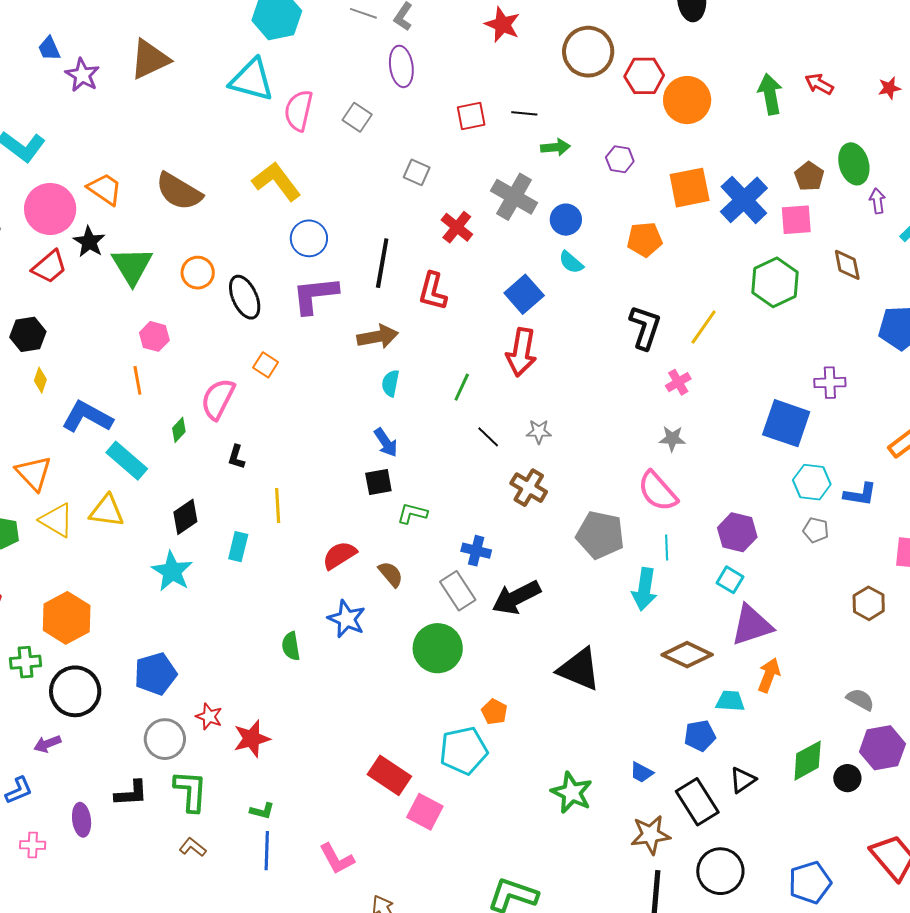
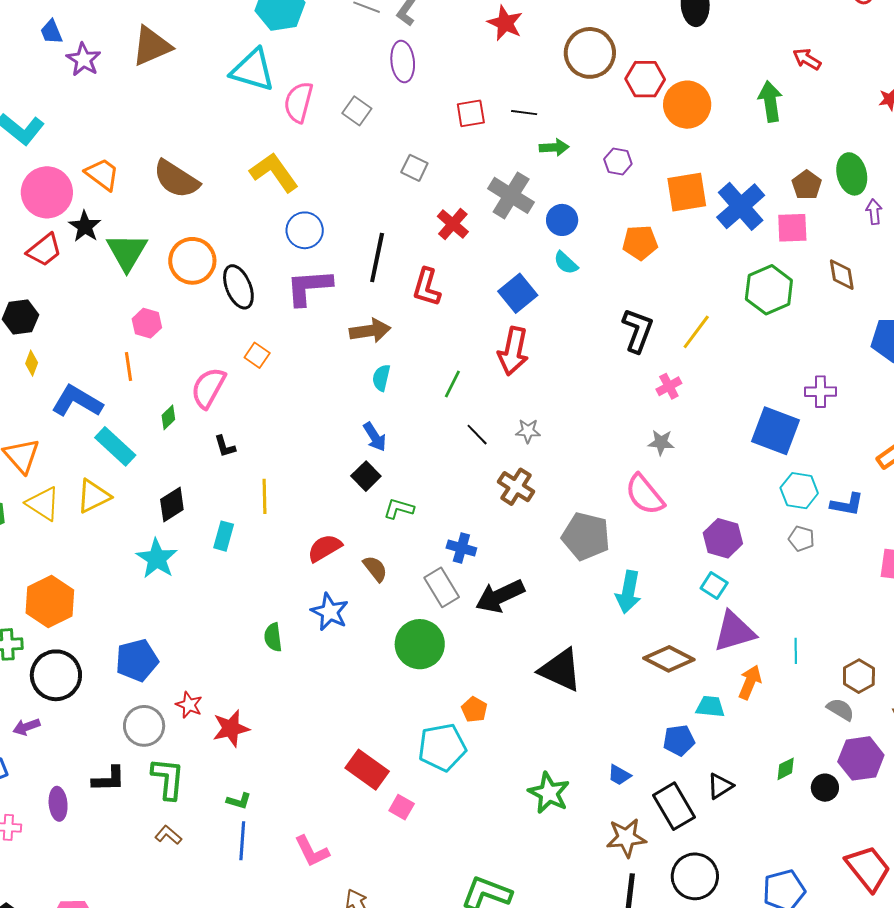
red arrow: (819, 84) -> (807, 59), moved
orange circle: (198, 273) -> (192, 261), size x1.4
black L-shape: (236, 457) -> (225, 446), turned -35
black square: (378, 482) -> (366, 476), turned -36
yellow triangle: (107, 511) -> (94, 496), turned -36
cyan line: (667, 548) -> (796, 651), moved
brown hexagon: (869, 603) -> (859, 676), moved
green diamond: (808, 761) -> (786, 769), size x0.6
pink square: (425, 812) -> (402, 807), size x0.7

